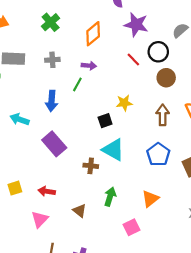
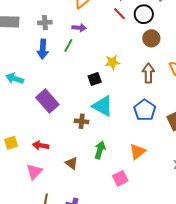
red line: (133, 60) -> (119, 14), moved
blue arrow: (52, 101) -> (43, 49), moved

